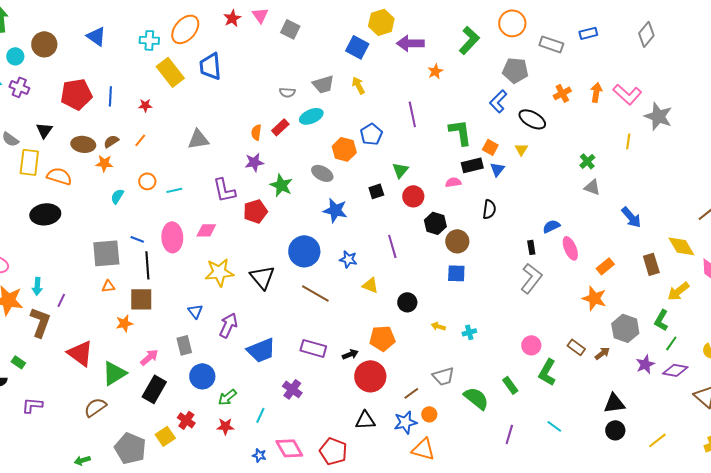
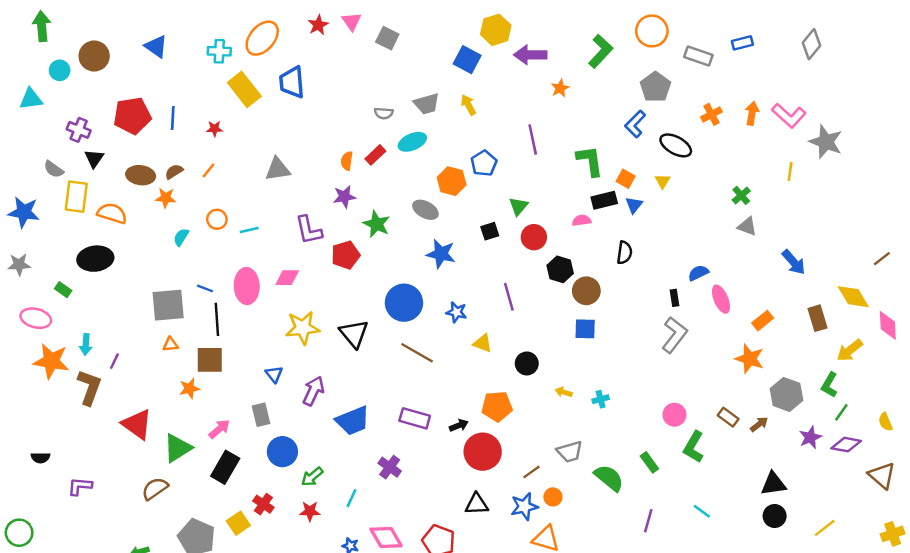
gray pentagon: (515, 70) -> (655, 87), turned 30
purple cross: (19, 87) -> (79, 130), moved
green rectangle: (18, 362) -> (63, 290), moved

